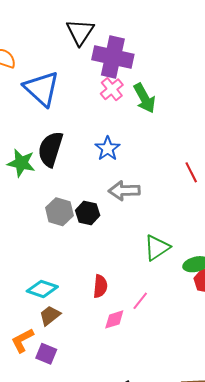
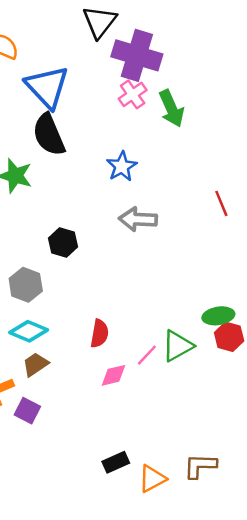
black semicircle: (50, 149) -> (49, 135), moved, turned -45
gray hexagon: (59, 212) -> (26, 285), moved
black hexagon: (88, 213) -> (63, 243), moved
green triangle: (157, 248) -> (178, 346), moved

